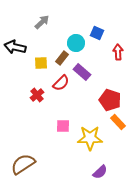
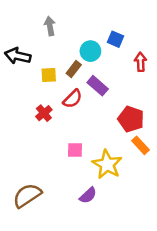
gray arrow: (42, 22) -> (50, 26), turned -56
yellow star: (90, 138) -> (107, 164), turned 30
purple semicircle: (100, 172) -> (88, 195), moved

